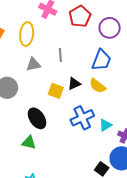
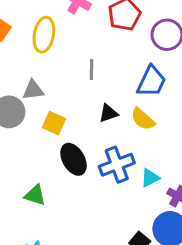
gray triangle: (33, 64) -> (33, 90), moved
yellow square: (56, 91) -> (54, 123), moved
black ellipse: (37, 118) -> (73, 159), moved

